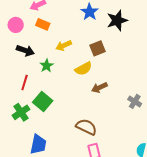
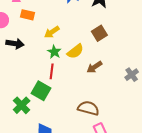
brown square: (98, 48) -> (99, 33), moved
green star: (47, 66) -> (54, 52), moved
red line: (25, 82) -> (52, 71), moved
gray cross: (135, 101) -> (132, 75), turned 32

